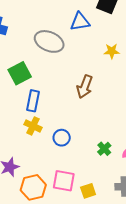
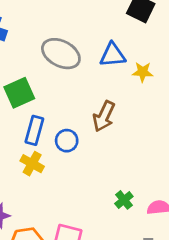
blue triangle: (80, 22) -> (113, 55), moved
blue circle: (62, 138) -> (67, 141), moved

